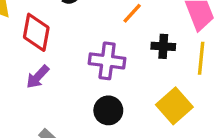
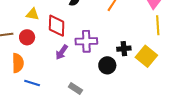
black cross: (163, 46) -> (124, 49), moved
purple cross: (107, 61) -> (86, 41), moved

